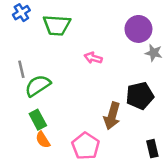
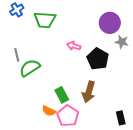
black pentagon: (140, 96) -> (98, 59), moved, turned -30
green rectangle: (38, 120) -> (62, 95), moved
orange semicircle: (43, 140) -> (49, 111), moved, turned -32

